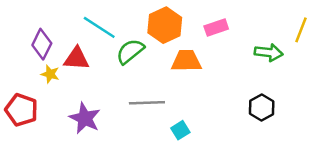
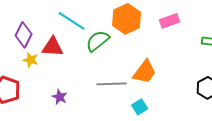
orange trapezoid: (186, 61) -> (145, 72), moved, turned 128
purple star: (85, 118) -> (60, 97), size x0.6

